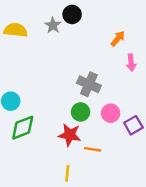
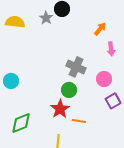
pink circle: (111, 113) -> (104, 79), moved
green diamond: (23, 128) -> (21, 123), moved
red star: (70, 135) -> (60, 109), turned 30

